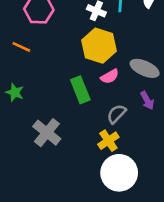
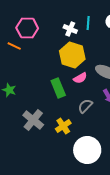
orange line: (21, 47) -> (14, 46), moved
yellow cross: (108, 141) -> (63, 126), moved

